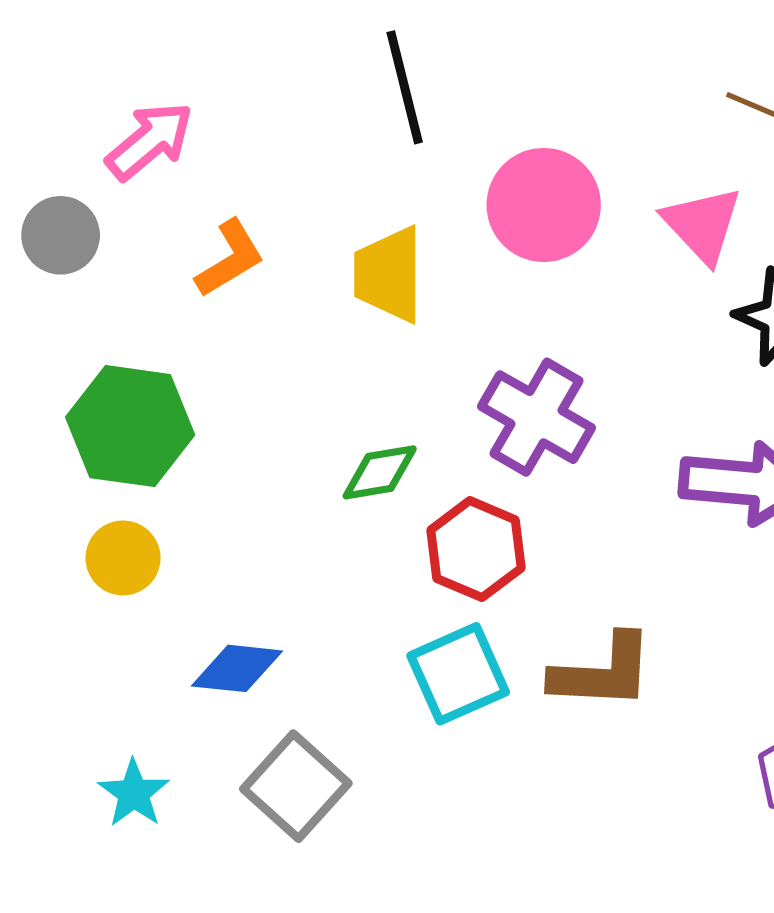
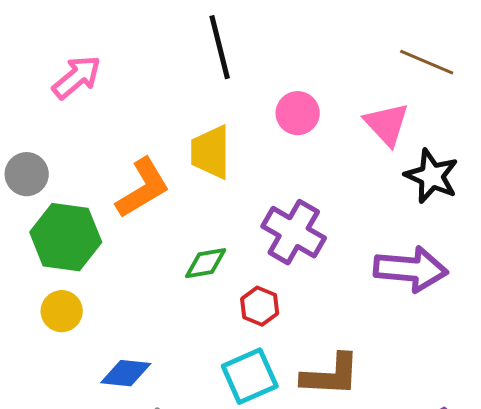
pink circle: (544, 205) -> (298, 113), size x0.7
gray circle: (61, 235) -> (27, 174), moved
orange L-shape: (230, 258) -> (143, 188), moved, size x1.4
red hexagon: (476, 549) -> (260, 306), size x0.7

